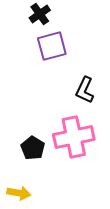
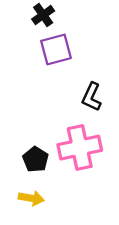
yellow arrow: (19, 193) -> (31, 198), moved

